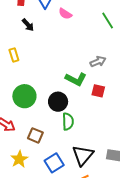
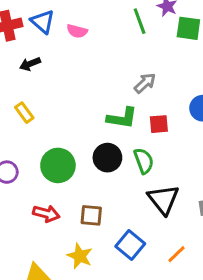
green line: (108, 21) -> (140, 21), turned 30
black arrow: (28, 25) -> (30, 64), turned 128
green semicircle: (68, 121) -> (144, 161), moved
black triangle: (83, 155) -> (163, 199), moved

